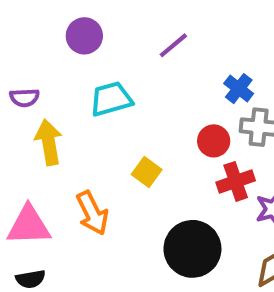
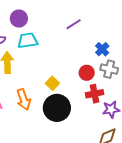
purple circle: (84, 36) -> (19, 18), moved
cyan trapezoid: (111, 99) -> (28, 41), moved
black circle: (192, 249) -> (57, 108), moved

